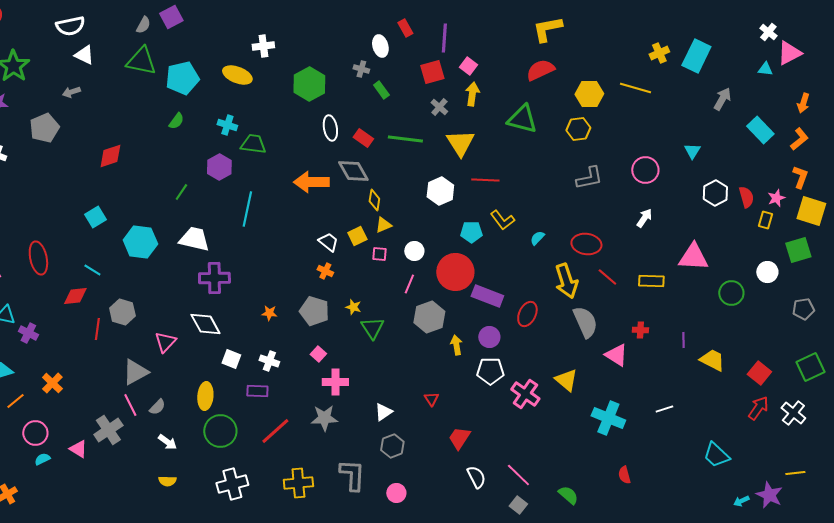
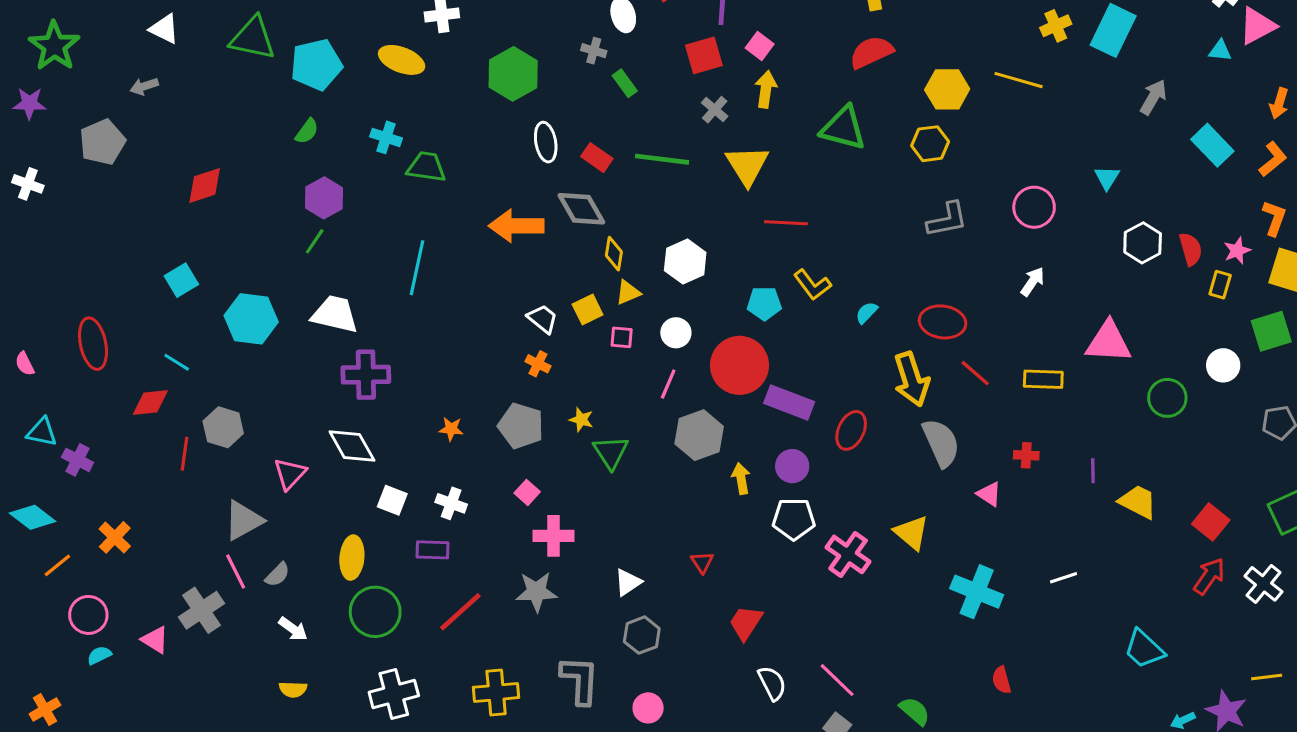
purple hexagon: (219, 167) -> (324, 198), moved
white hexagon: (440, 191) -> (685, 261), moved
pink triangle: (616, 355) -> (989, 494), size x0.7

